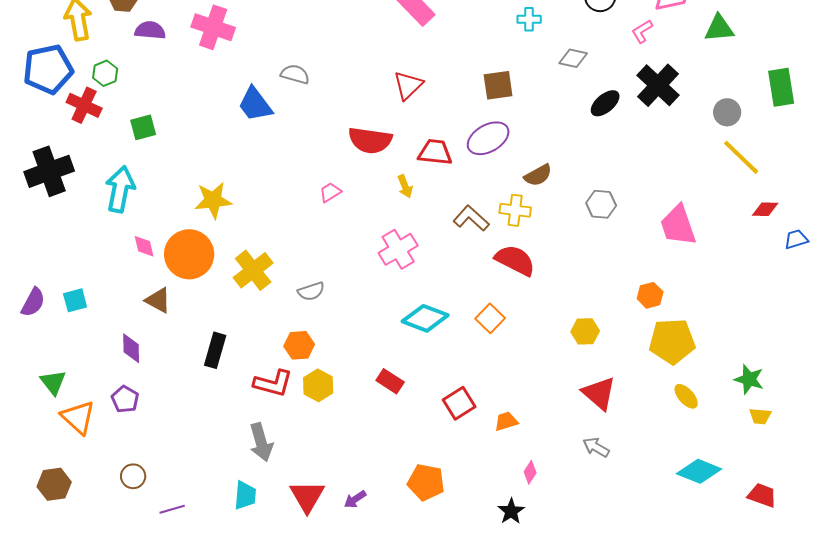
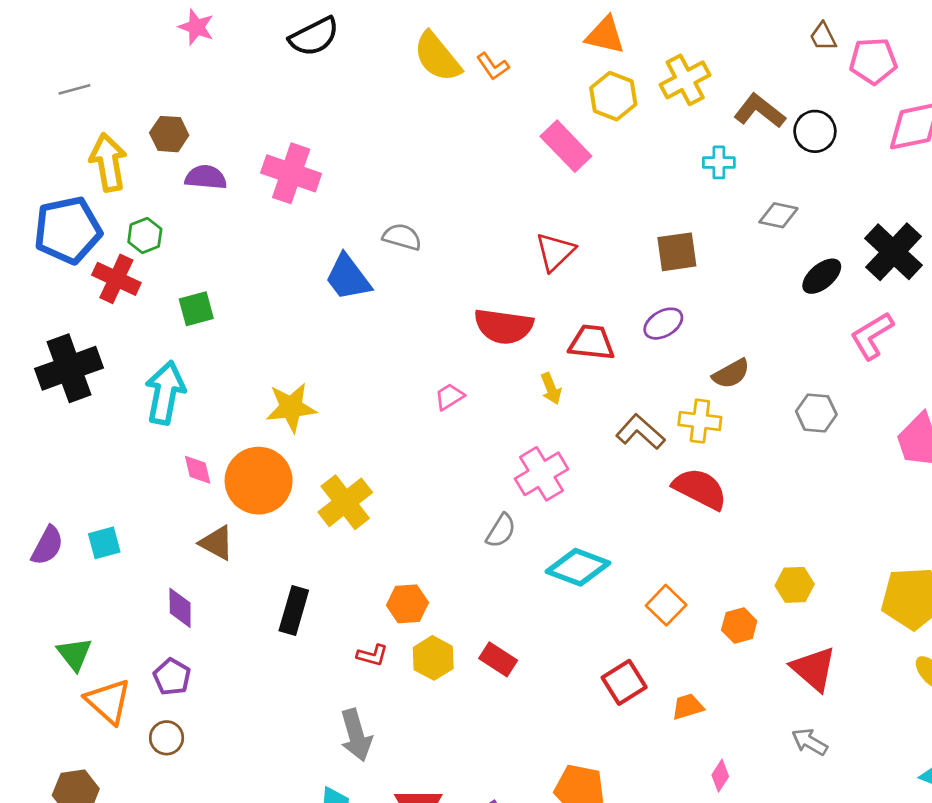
pink L-shape: (642, 31) -> (872, 336), moved, size x1.5
purple ellipse: (488, 138) -> (663, 324), size x0.7
gray semicircle: (311, 291) -> (501, 531), moved, turned -40
orange hexagon: (650, 295) -> (739, 625), moved
orange square: (490, 318) -> (666, 605), moved
red rectangle: (390, 381) -> (498, 659), moved
red L-shape: (273, 383) -> (372, 655), size x0.6
brown circle: (133, 476) -> (167, 738), moved

